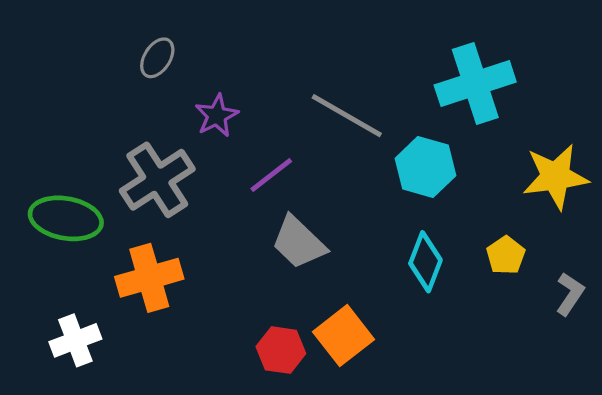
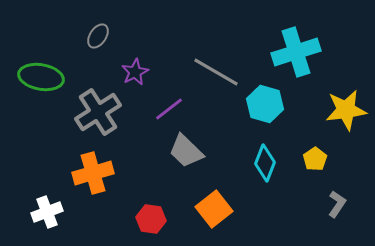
green ellipse: (66, 218) -> (41, 77), moved
gray L-shape: (570, 294) -> (337, 204), moved
red hexagon: (281, 350) -> (151, 219), moved

